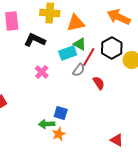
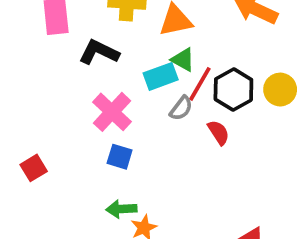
black hexagon: (112, 48) -> (233, 90), moved
pink cross: (42, 72) -> (112, 112), size x1.5
blue square: (61, 113) -> (120, 157), moved

